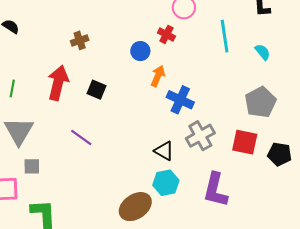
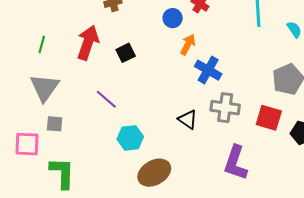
black square: (96, 90) -> (126, 53), turned 36
gray cross: (200, 136) -> (225, 108), turned 32
cyan hexagon: (166, 183) -> (130, 138), moved

